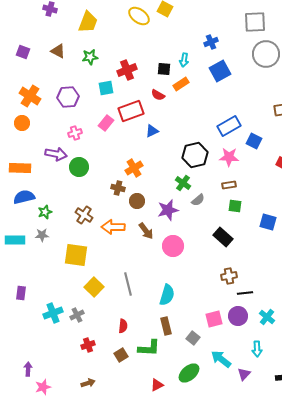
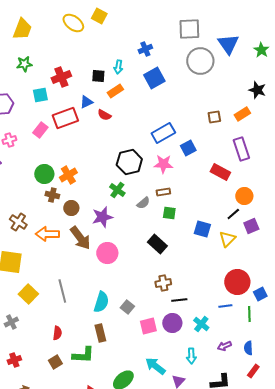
red semicircle: (158, 95) -> (104, 115), moved
blue triangle: (152, 131) -> (86, 102), moved
blue square: (254, 141) -> (188, 148), turned 35
green circle: (79, 167) -> (44, 174), moved
gray semicircle: (198, 200) -> (143, 203), moved
brown arrow: (146, 231) -> (80, 238), size x1.4
gray square: (193, 338) -> (127, 307), moved
red cross: (88, 345) -> (14, 360), moved

